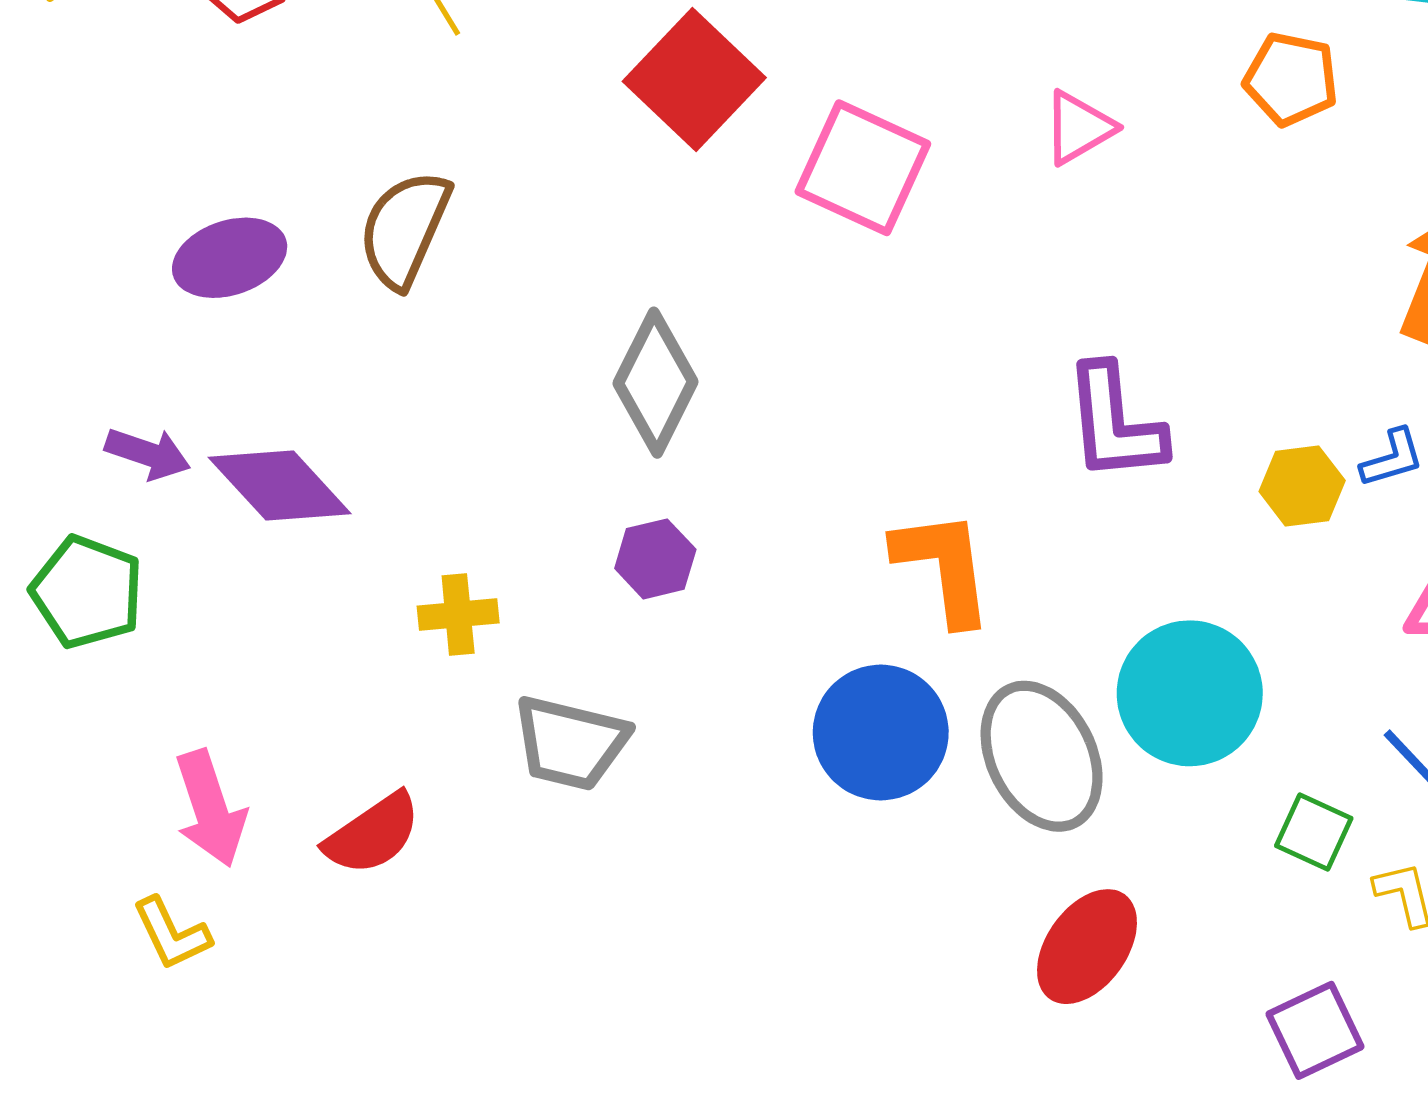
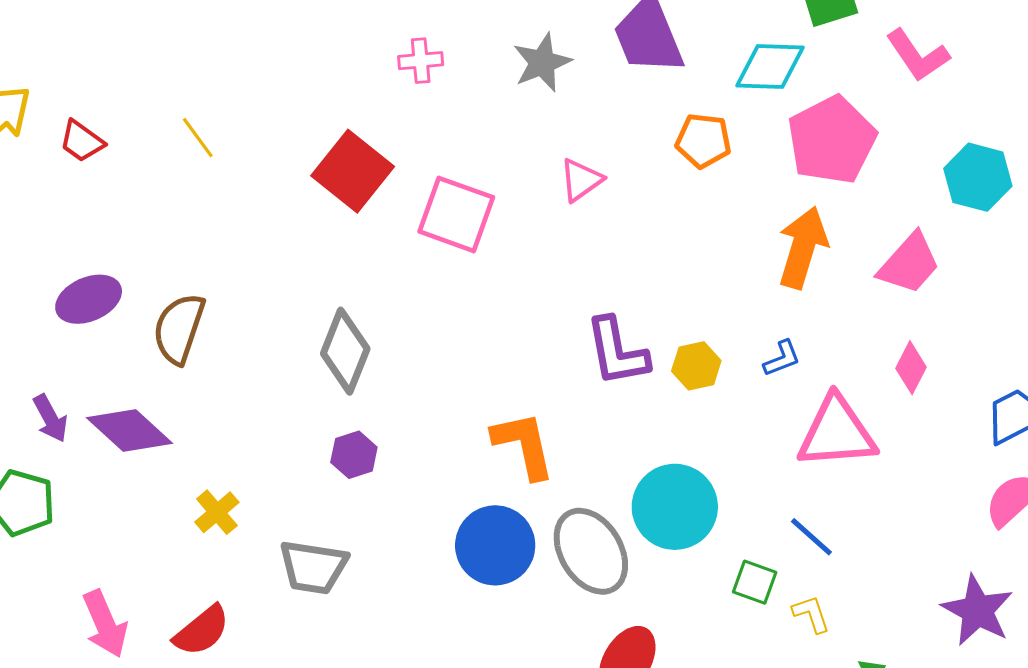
brown semicircle: (404, 229) -> (179, 329), moved
purple arrow: (148, 454) -> (50, 418), turned 48
yellow hexagon: (1302, 486) -> (696, 366), moved
yellow cross: (458, 614) -> (217, 512), moved, turned -30

